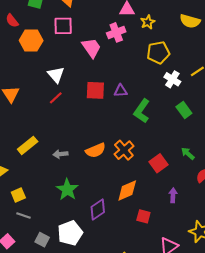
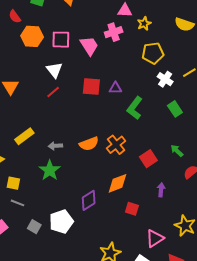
pink square: (63, 26) -> (61, 40), moved
green star: (67, 190) -> (50, 170), moved
yellow square: (18, 195) -> (13, 183), turned 32

